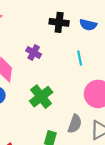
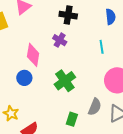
black cross: (59, 22) -> (68, 15), moved
blue semicircle: (88, 25) -> (111, 17), turned -112

